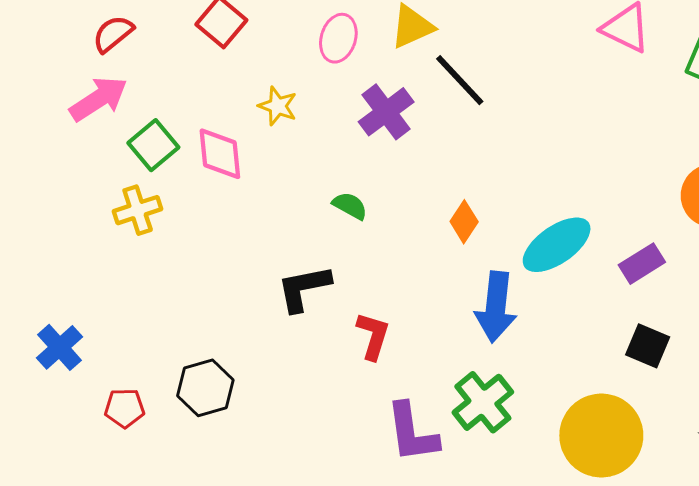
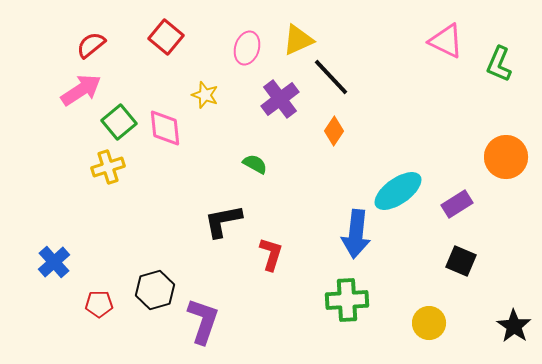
orange diamond: (464, 222) -> (334, 131), moved
green cross: (483, 402) -> (347, 300), turned 36
purple L-shape: (412, 433) -> (203, 321), moved, turned -153
yellow circle: (601, 436) -> (429, 323), size x0.6

